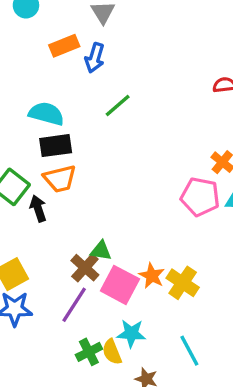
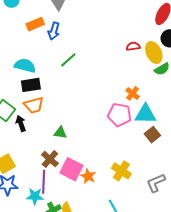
green triangle: (101, 251) -> (60, 133), moved
orange star: (152, 276) -> (88, 176), moved
yellow cross: (183, 283) -> (121, 171), moved
purple line: (74, 305) -> (44, 182), turned -30
cyan star: (131, 333) -> (35, 196), moved

